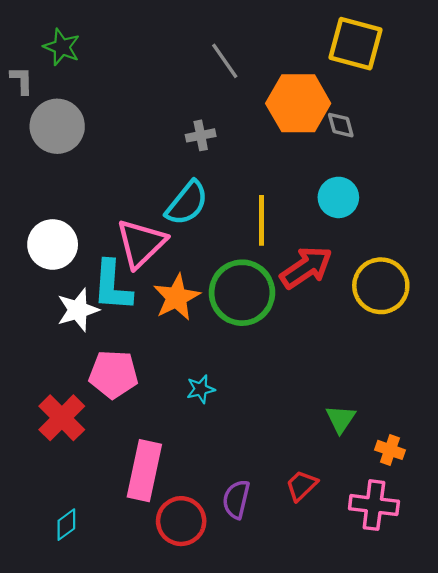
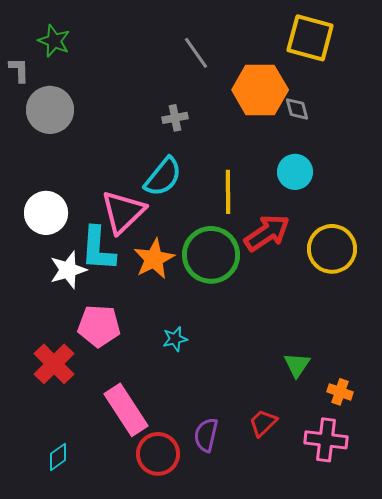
pink rectangle: (144, 471) -> (126, 410), turned -45

